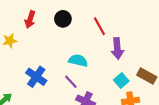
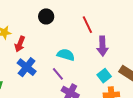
red arrow: (30, 19) -> (20, 44), moved
black circle: (63, 19) -> (46, 16), moved

